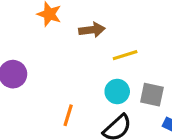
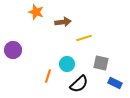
cyan circle: (117, 92) -> (67, 64), moved

